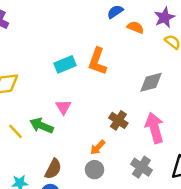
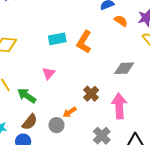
green arrow: (41, 126) -> (27, 96), moved
gray circle: (94, 170) -> (56, 125), moved

